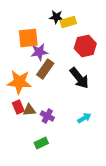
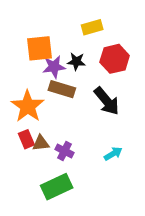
black star: (56, 17) -> (76, 61), moved
brown rectangle: (45, 69) -> (62, 89), turned 72
orange star: (19, 82) -> (28, 106), turned 30
green rectangle: (41, 143) -> (57, 187), size x1.6

